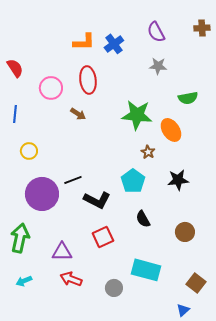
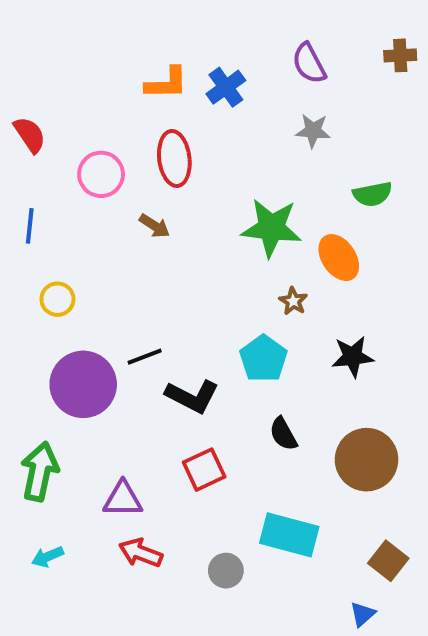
brown circle: (185, 232) -> (367, 460), size x1.6

